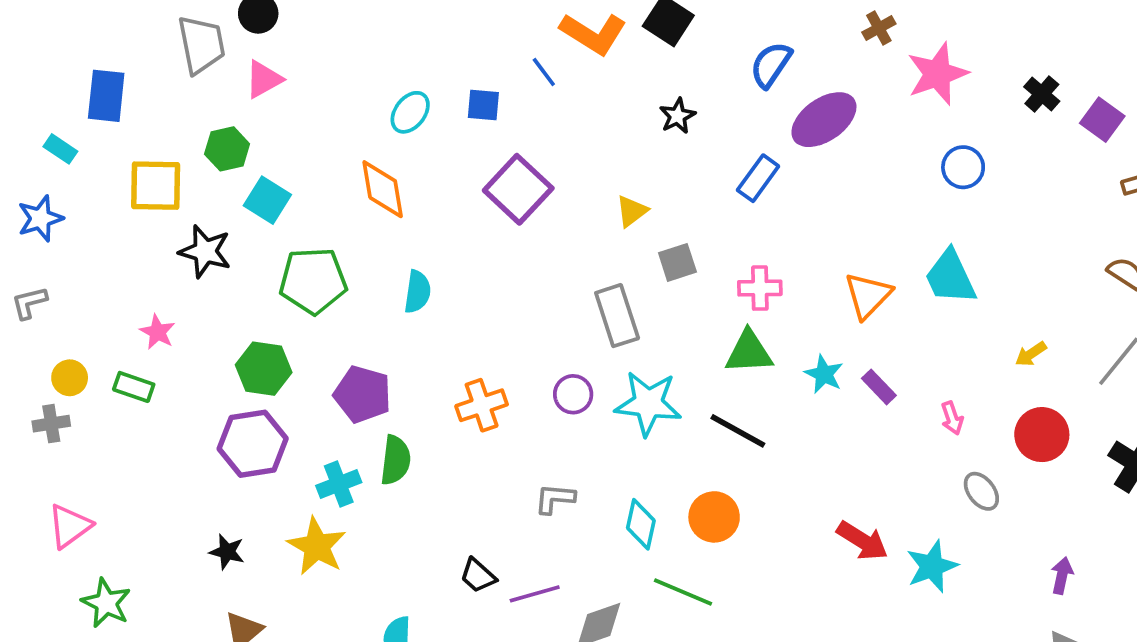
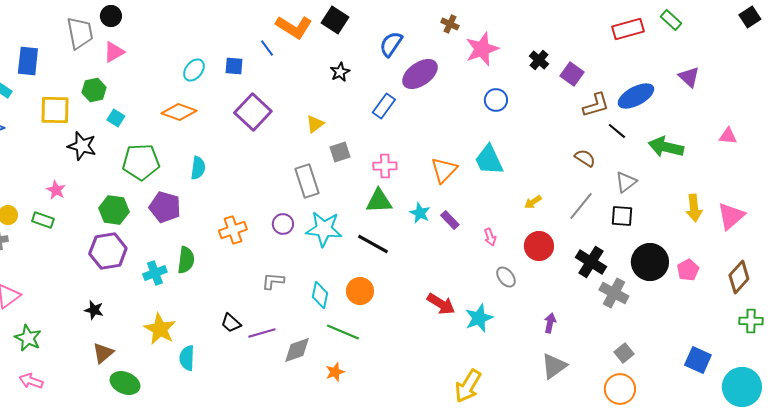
brown cross: (879, 28) -> (450, 24), turned -36
orange diamond: (383, 189) -> (179, 112), turned -60
cyan square: (267, 200) -> (116, 118), size x0.7
purple pentagon: (363, 394) -> (165, 207), moved
yellow star: (317, 546) -> (160, 329), moved

